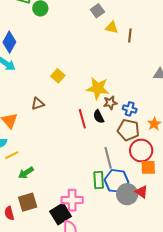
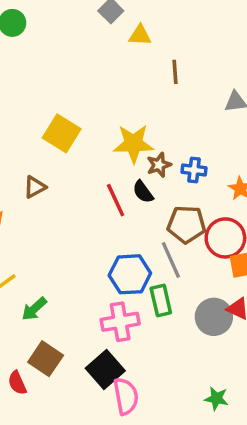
brown line: (130, 36) -> (175, 72), moved
yellow square: (58, 76) -> (62, 133), size x1.5
brown pentagon: (128, 130) -> (186, 224), moved
blue hexagon: (117, 181) -> (130, 274), moved
pink cross: (72, 200) -> (120, 322), moved
brown square: (28, 202) -> (46, 359), turned -30

